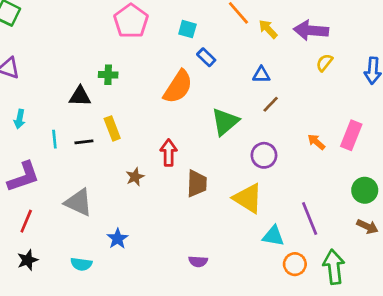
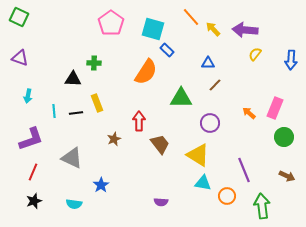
cyan square: (187, 29) -> (153, 29), size x1.6
green triangle: (225, 122) -> (181, 98), turned 40
brown trapezoid: (197, 184) -> (160, 144), turned -40
green circle: (365, 190) -> (284, 137), moved
cyan triangle: (273, 236) -> (203, 183), moved
orange circle: (295, 264) -> (227, 196), moved

